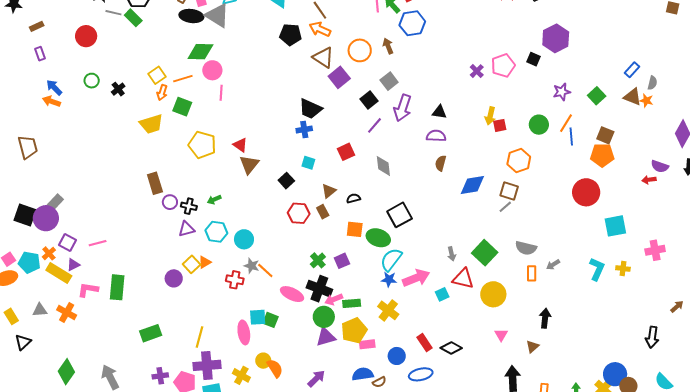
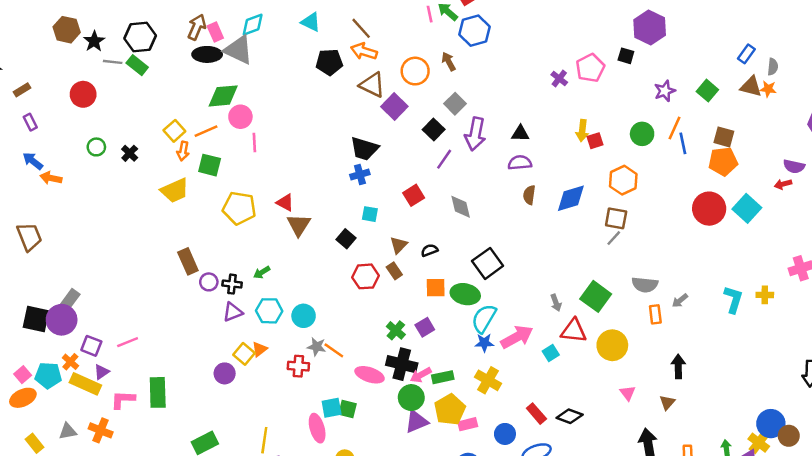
blue arrow: (54, 87) -> (33, 161), moved
blue diamond: (472, 185) -> (571, 198), moved
cyan square: (615, 226) -> (747, 208), moved, turned -30

